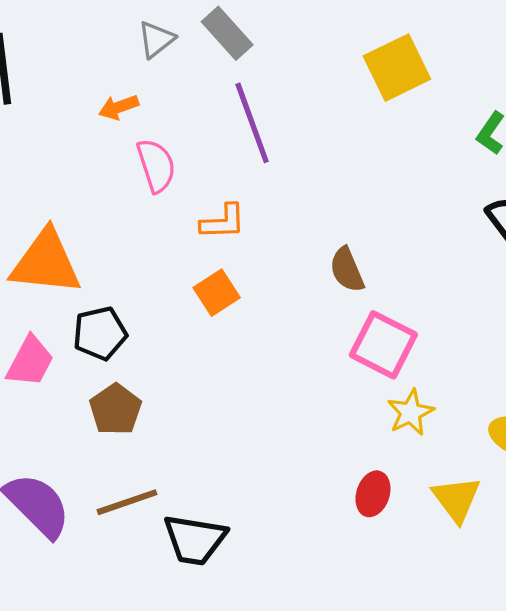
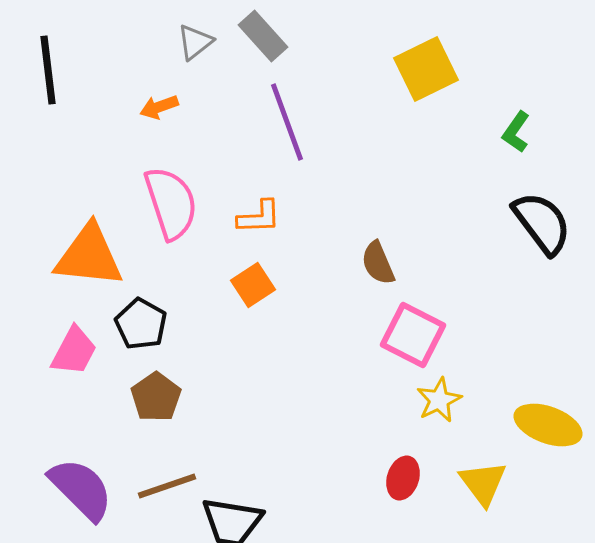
pink semicircle: (156, 166) -> (171, 203), moved, size x1.4
black pentagon: (100, 333) -> (141, 324), turned -30

